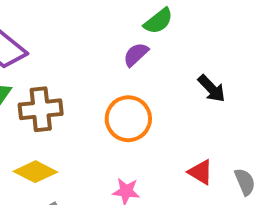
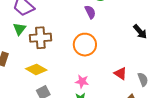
purple semicircle: (136, 54) -> (90, 12), turned 104
black arrow: (212, 89) -> (140, 32), moved

